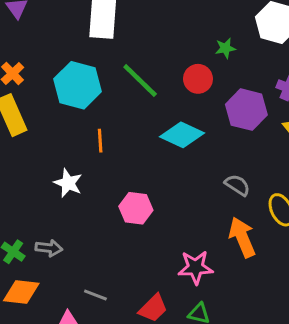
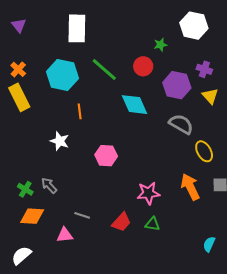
cyan diamond: (182, 135) -> (134, 105), turned 44
gray semicircle: (237, 185) -> (181, 124), moved, size x1.4
orange arrow: (242, 237) -> (190, 187), moved
gray arrow: (49, 248) -> (49, 185), turned -138

